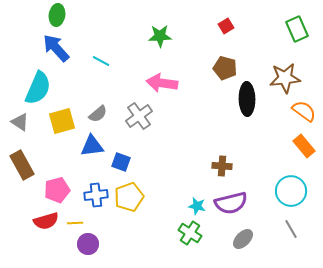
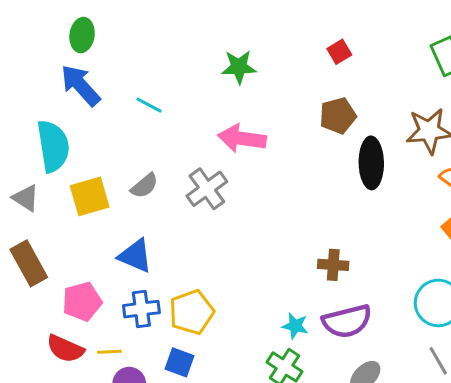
brown pentagon: (225, 68) -> (338, 116), turned -30
cyan semicircle: (38, 88) -> (53, 146), turned -32
blue triangle: (92, 146) -> (135, 256), moved, turned 30
blue square: (121, 162) -> (179, 362), moved
red semicircle: (46, 221) -> (65, 349), turned 40

